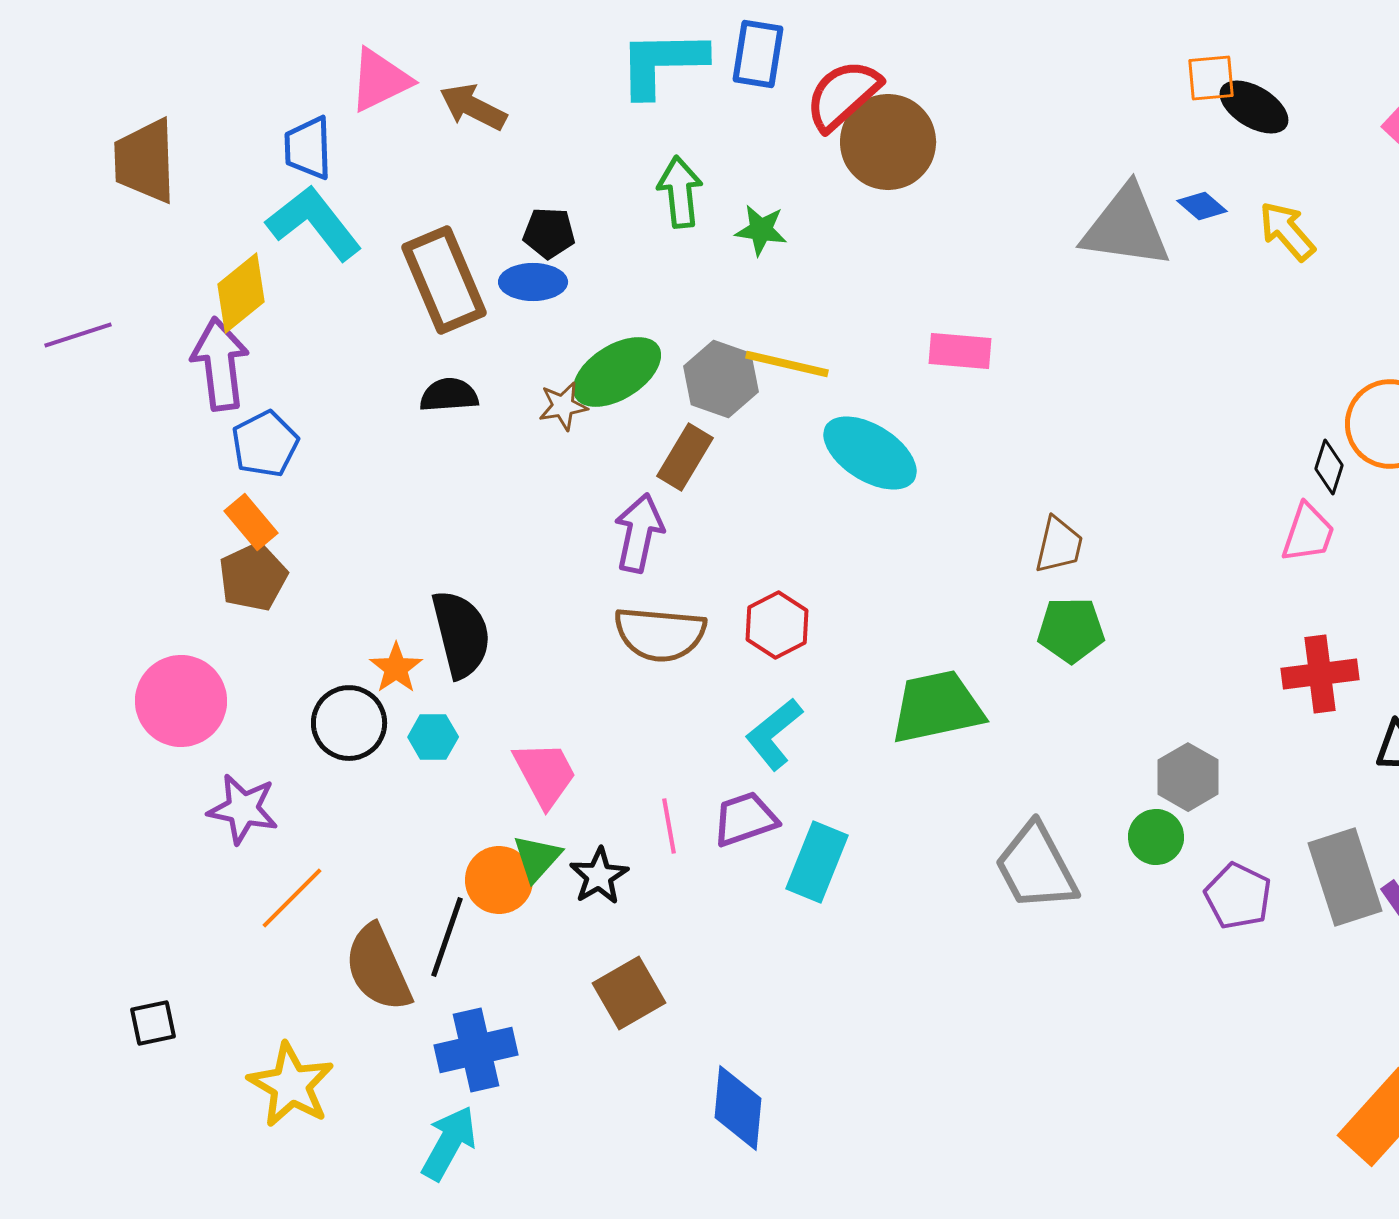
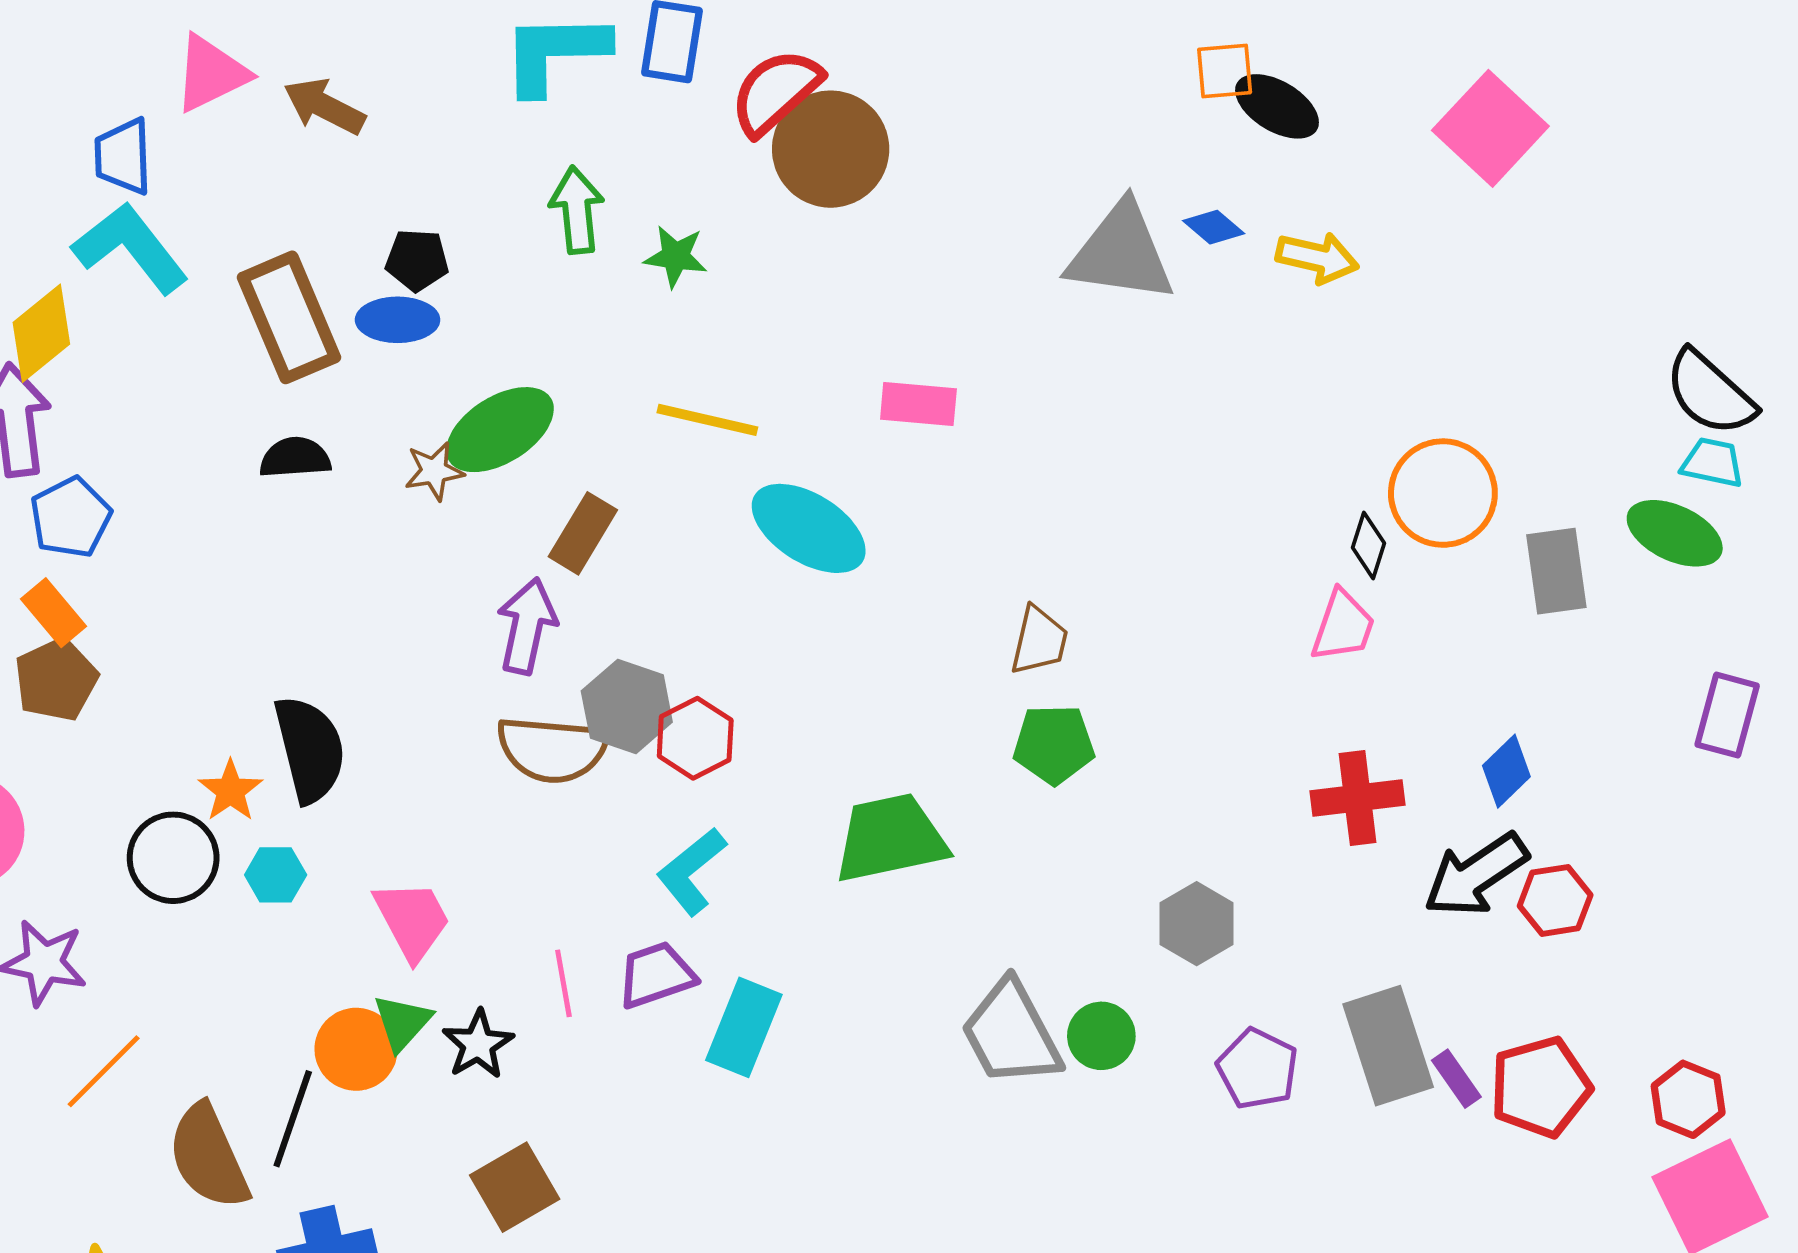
yellow arrow: (1287, 231) -> (1317, 258), turned 144
gray hexagon: (721, 379) -> (627, 707), moved
green circle: (1156, 837) -> (1101, 1036), moved

